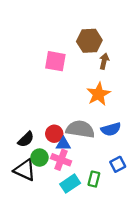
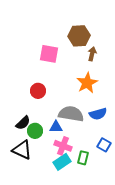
red circle: (54, 134) -> (38, 91), moved
green circle: (40, 158) -> (35, 131), moved
pink cross: (61, 160) -> (63, 146), moved
blue square: (118, 164) -> (104, 145), turned -32

